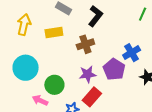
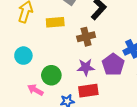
cyan circle: (26, 68) -> (23, 56), size x0.7
red rectangle: (92, 97) -> (88, 91), turned 36

